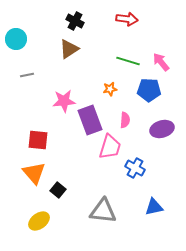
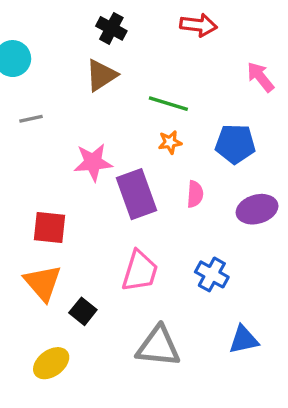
green line: (128, 61) -> (168, 104), moved
pink arrow: (161, 62) -> (260, 77), moved
pink trapezoid: (110, 147) -> (140, 271), moved

